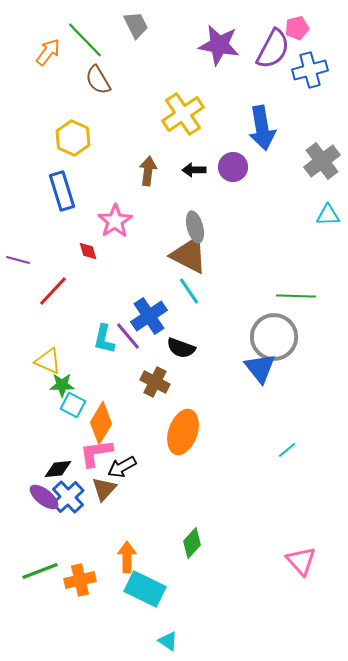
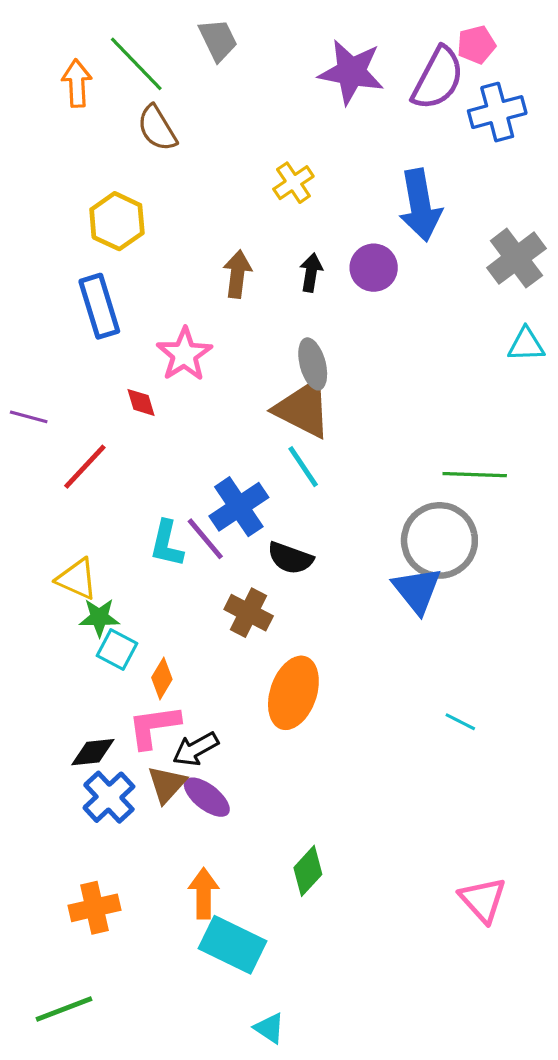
orange arrow: (48, 52) -> (77, 83), turned -40
yellow cross: (183, 114) -> (293, 183), size x0.6
black arrow: (194, 170) -> (311, 272), turned 100
orange diamond: (101, 423) -> (162, 678), size x0.6
cyan line: (287, 450) -> (460, 722), turned 66
purple ellipse: (44, 497) -> (207, 797), moved
green line: (40, 571) -> (64, 1009), moved
orange cross: (80, 580) -> (94, 908), moved

